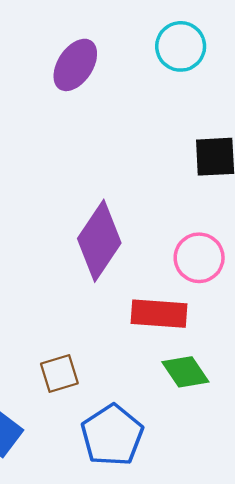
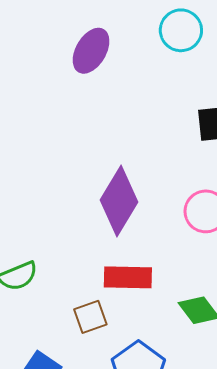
red rectangle: (159, 314) -> (128, 277), moved

